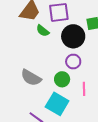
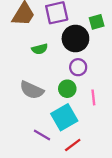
green semicircle: (43, 31) -> (40, 49), moved, turned -48
cyan square: (57, 104) -> (64, 117), turned 35

